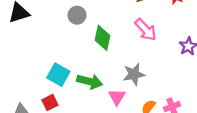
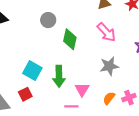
gray star: (134, 74) -> (109, 66), moved
green arrow: (90, 81) -> (59, 76), turned 75

